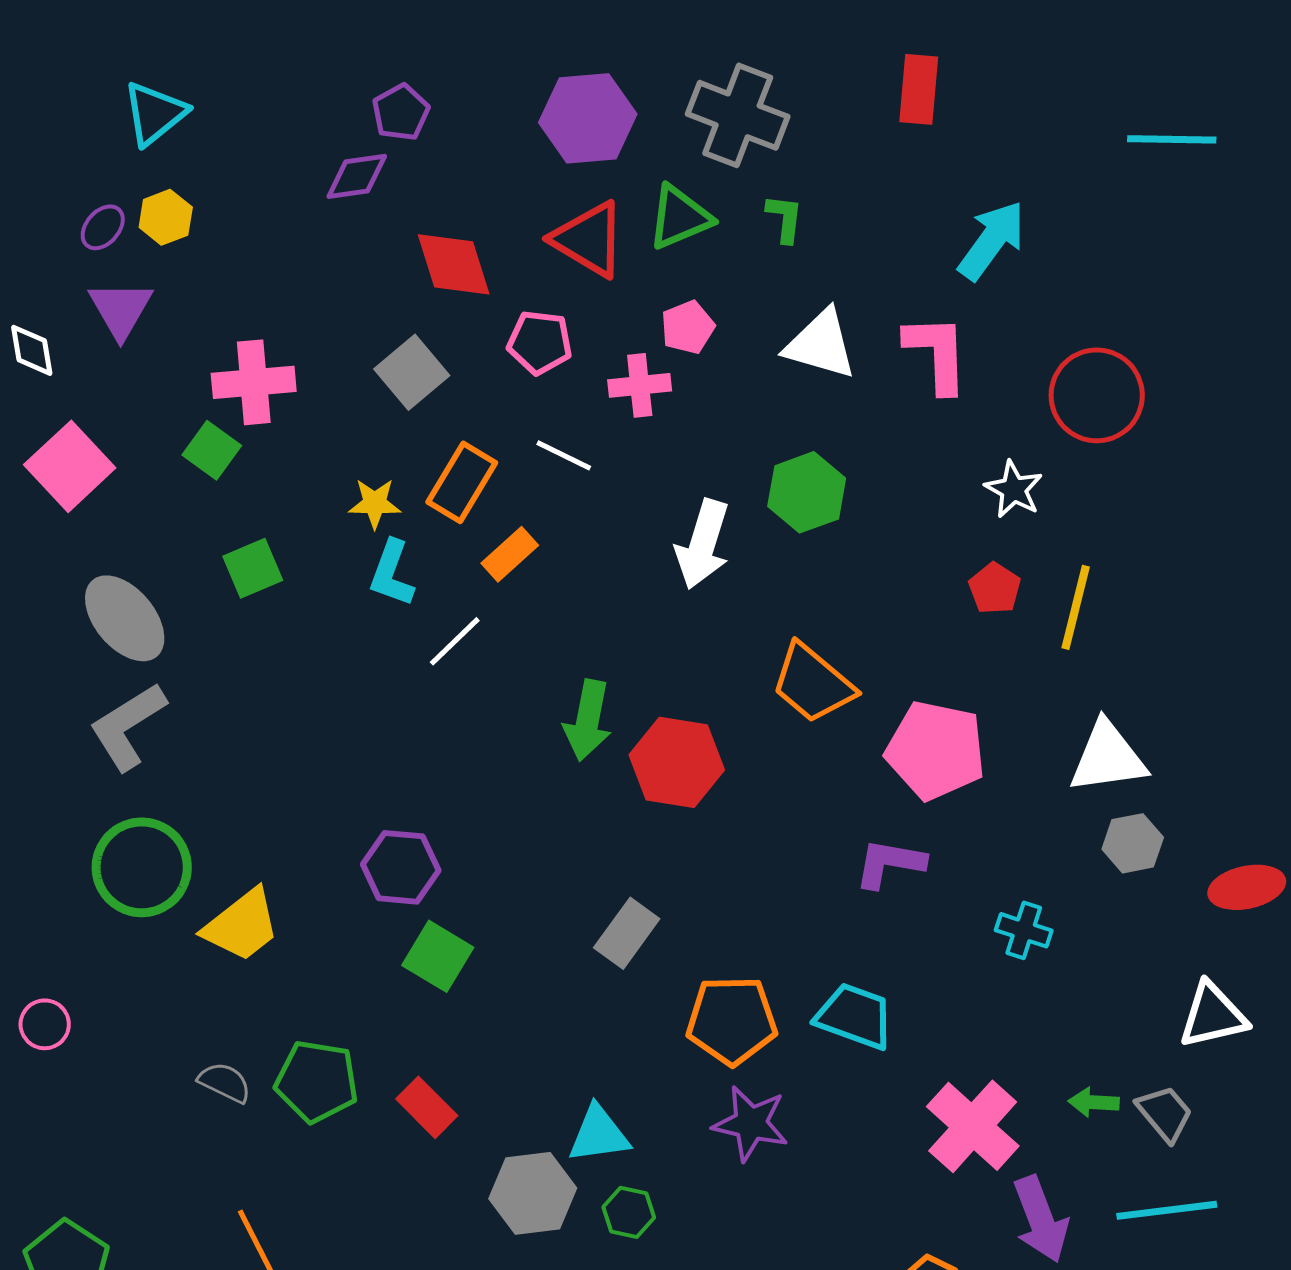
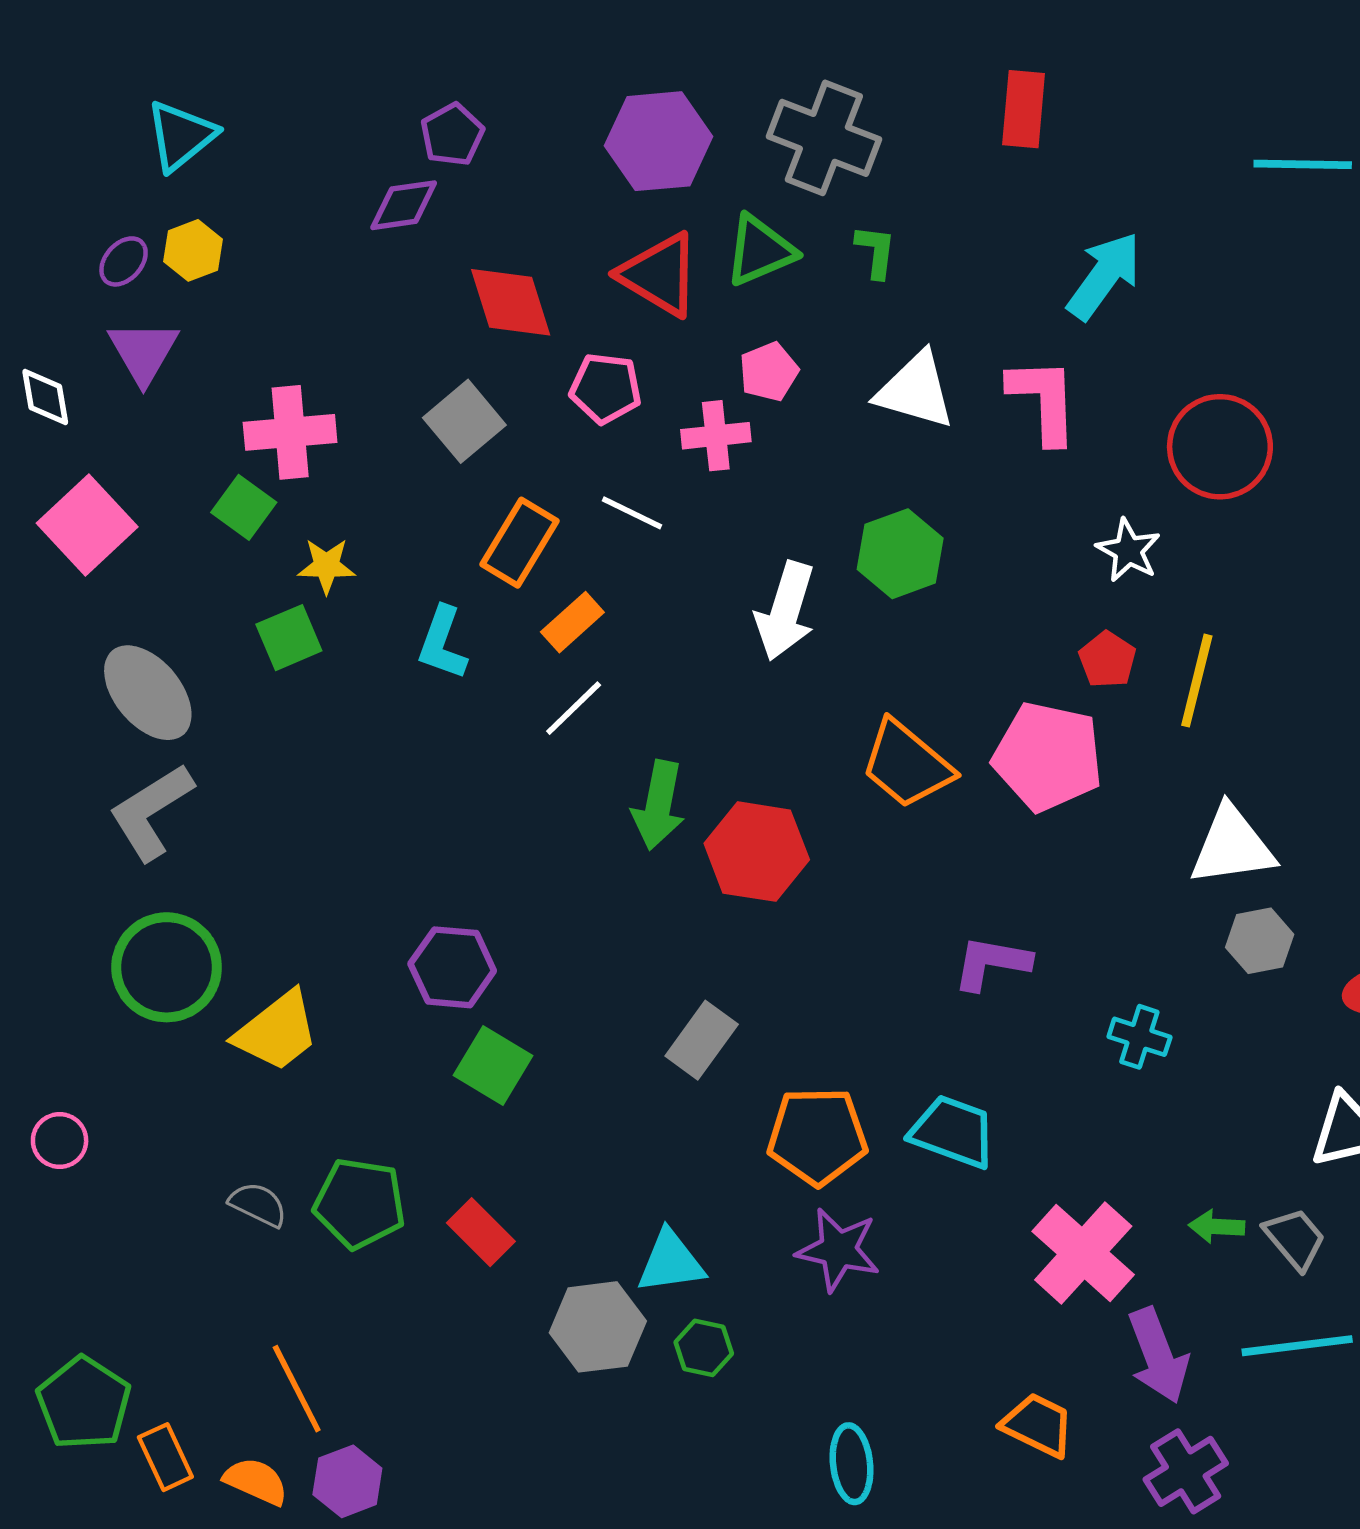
yellow star: (375, 503) -> (326, 566), moved
white line: (455, 641) -> (574, 708), moved
pink pentagon: (936, 750) -> (1048, 757), moved

